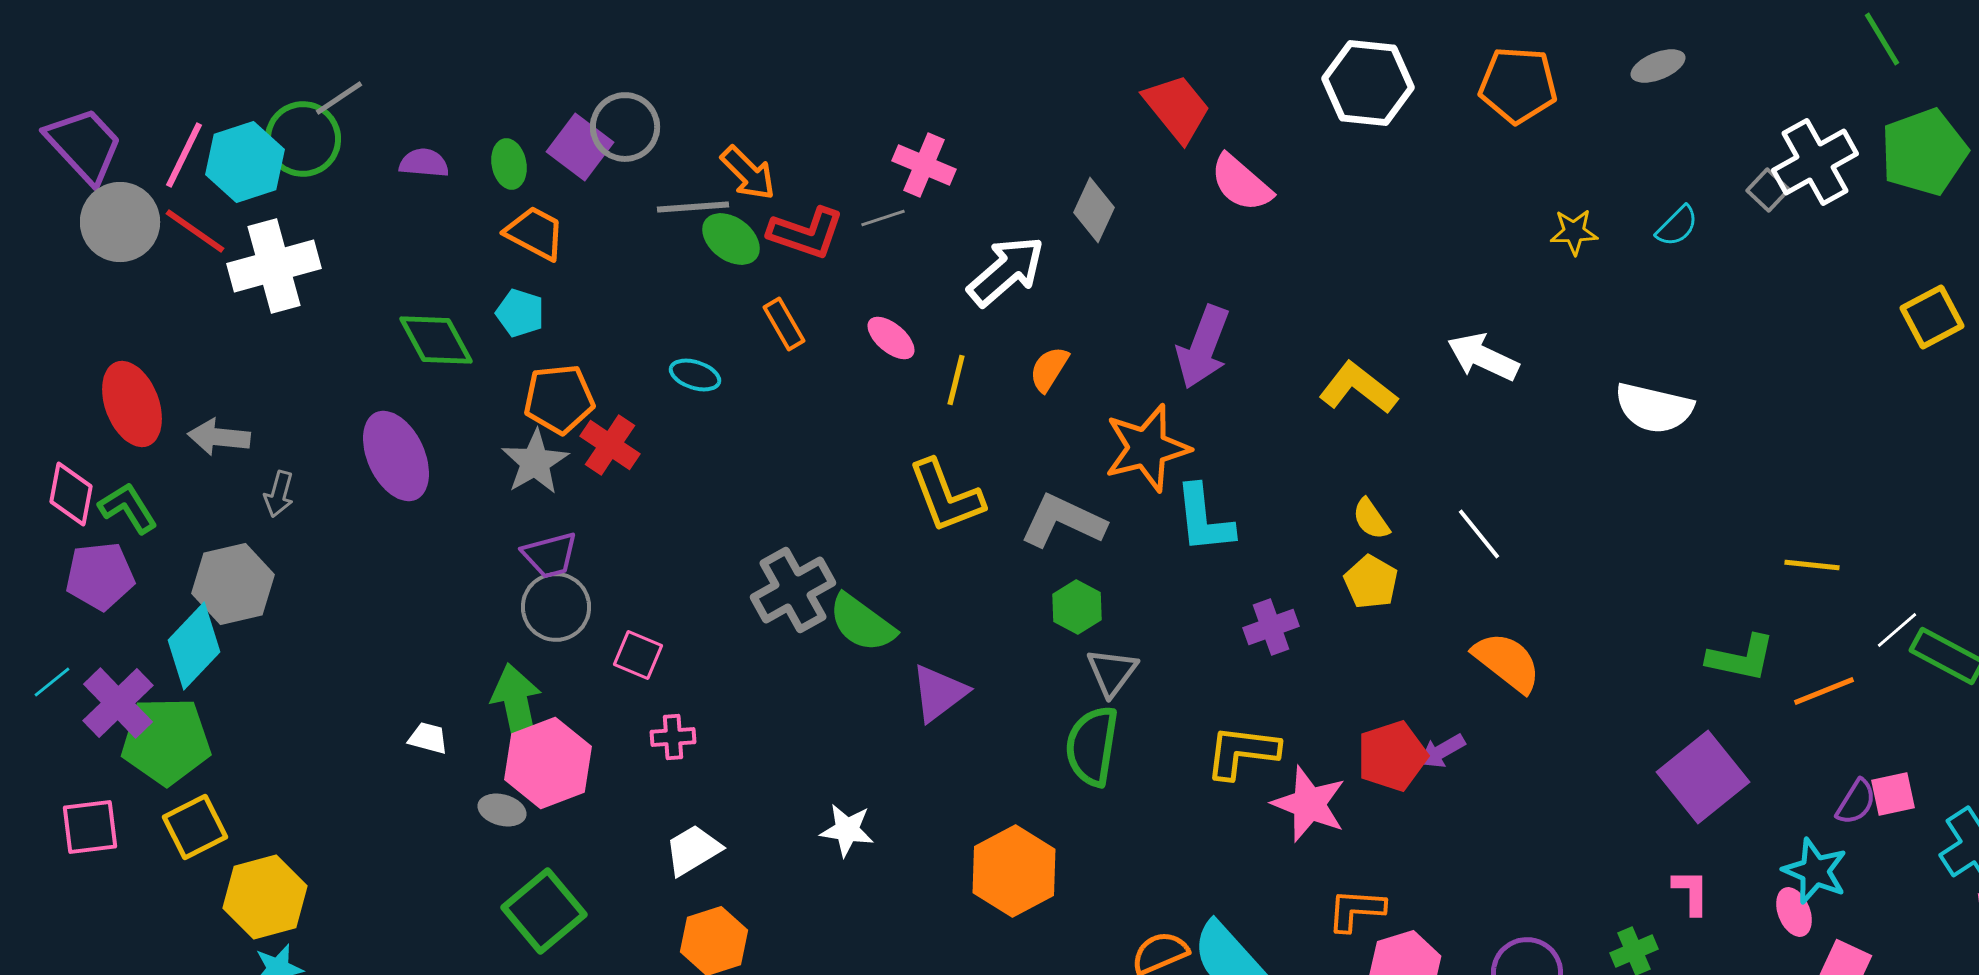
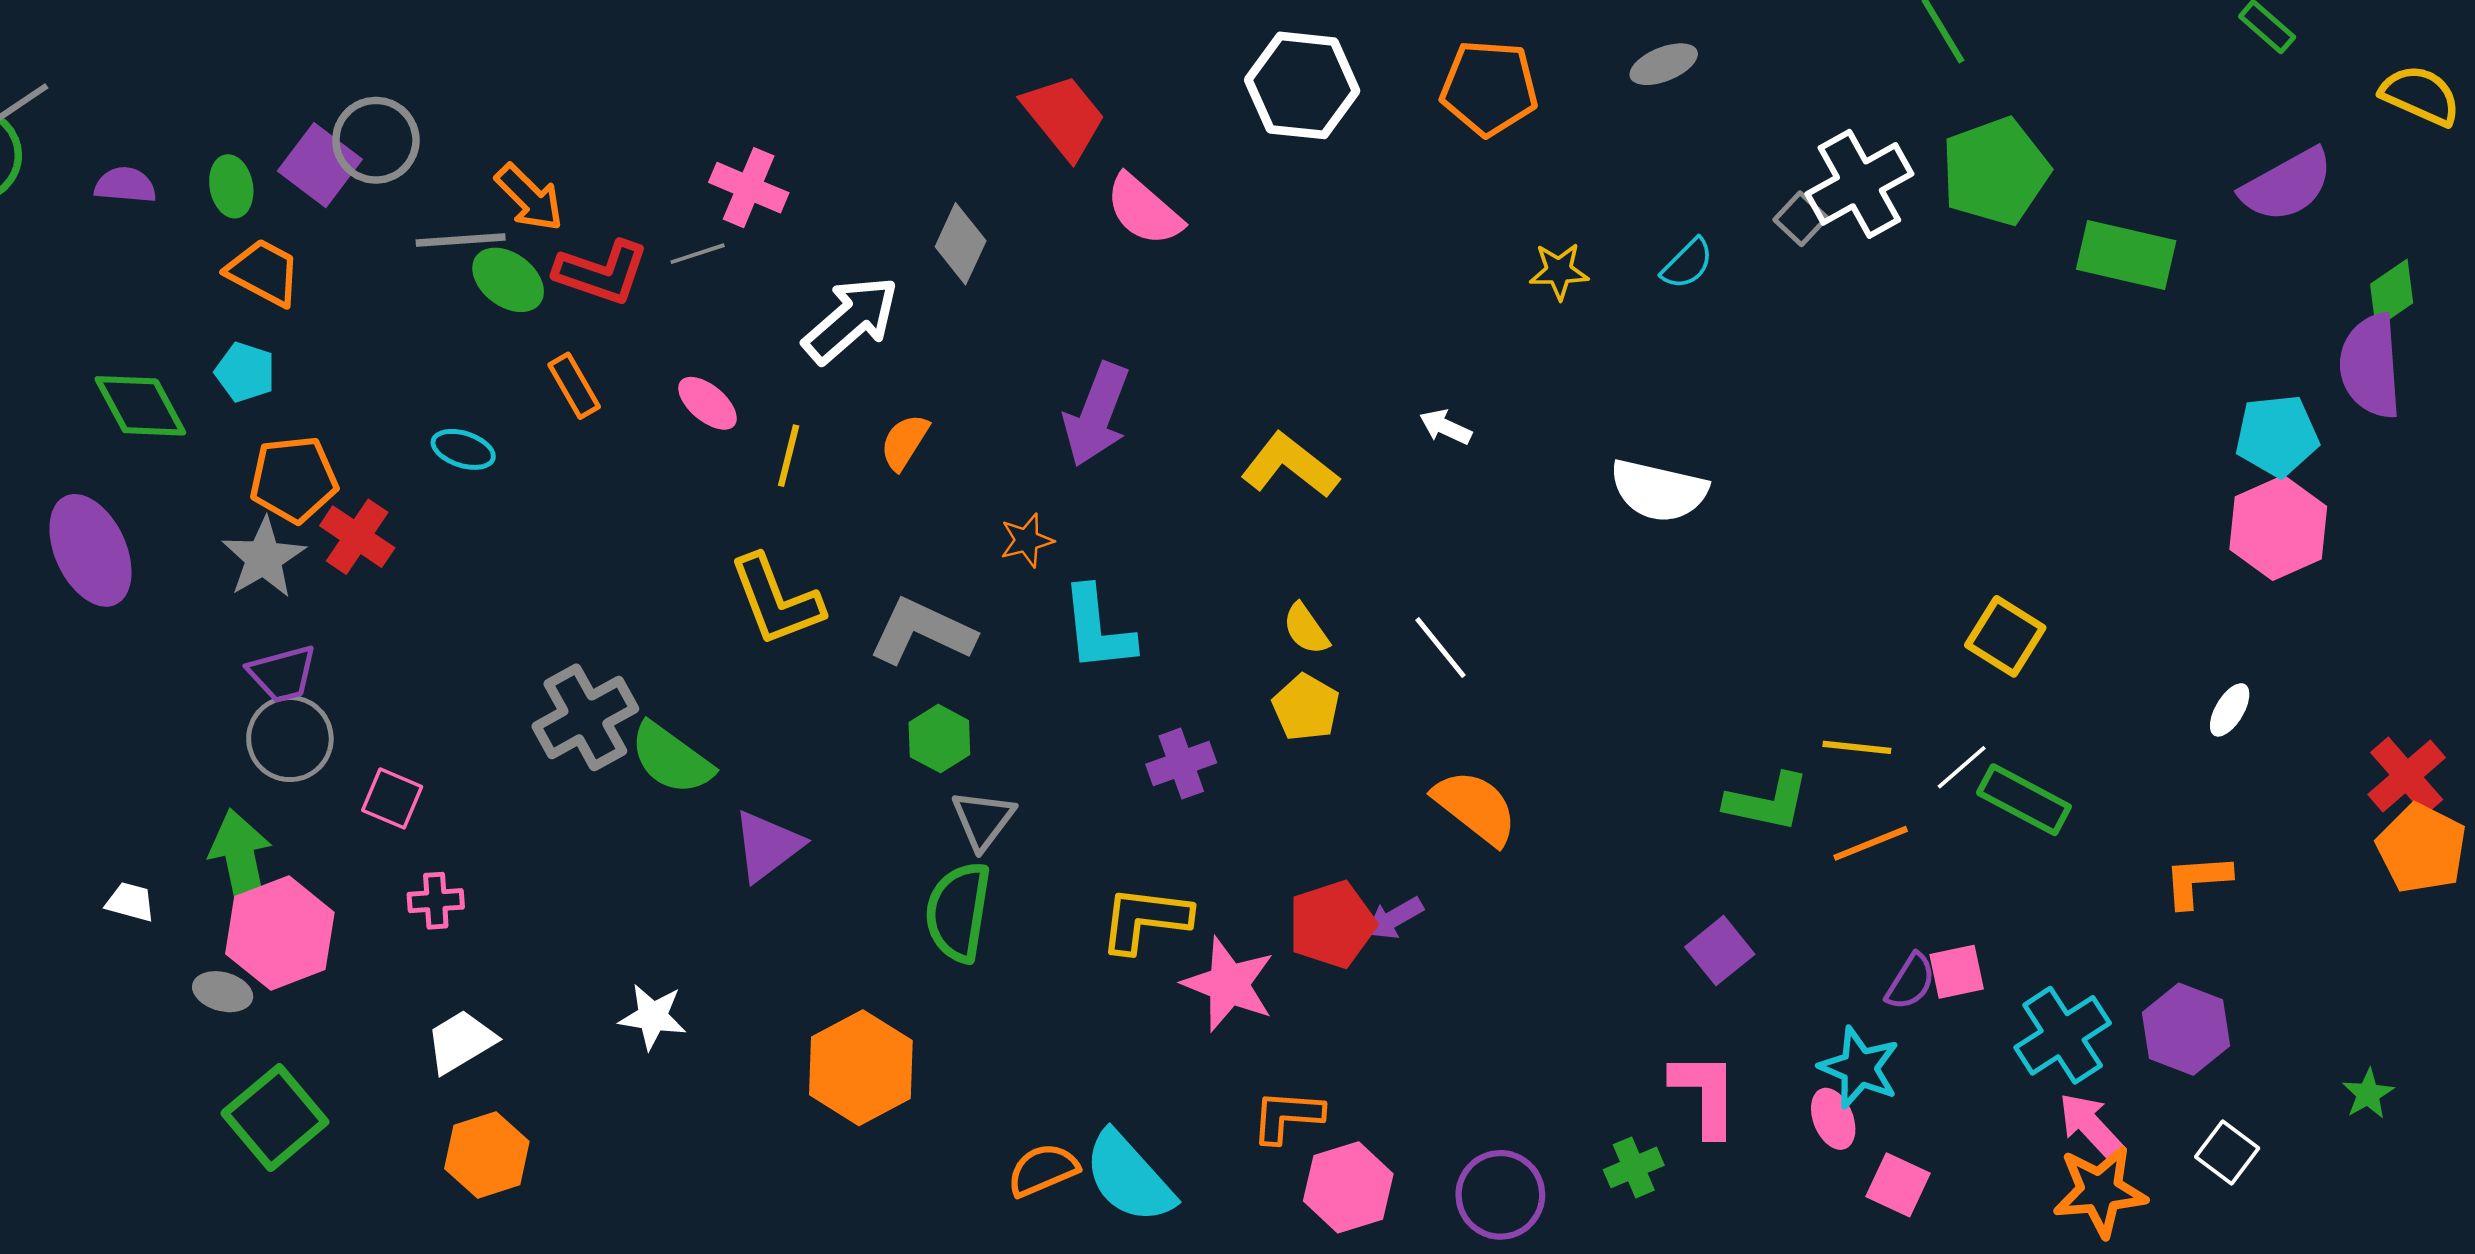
yellow square: (1932, 317) -> (2005, 636), moved, turned -30
white arrow: (1483, 357) -> (1446, 427), size x0.6
orange star: (1147, 448) -> (1027, 540), size x0.5
yellow line: (1812, 565) -> (1857, 747), moved
purple square: (1703, 777) -> (1720, 951), size x0.6
pink L-shape: (1691, 892) -> (1705, 1094), size x1.5

